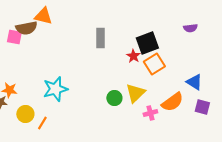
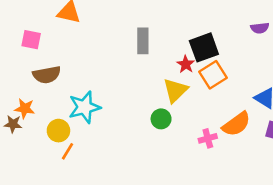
brown semicircle: (26, 28) -> (47, 75), moved
yellow triangle: (135, 93) -> (175, 90), moved
yellow circle: (25, 114) -> (58, 131), moved

